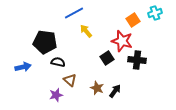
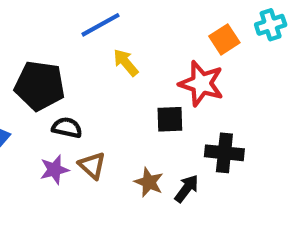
black square: (107, 58) -> (170, 119), turned 32
black cross: (137, 60) -> (224, 153), moved
purple star: (56, 95) -> (54, 170), moved

